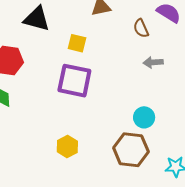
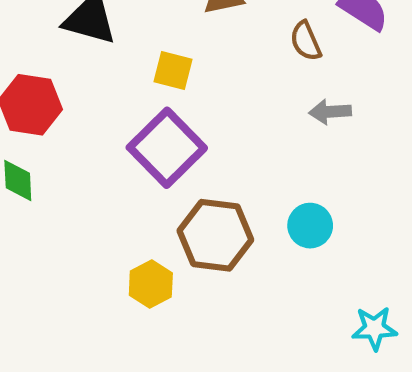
purple square: (74, 81) -> (167, 148), turned 33
brown hexagon: (131, 150) -> (215, 235), moved

